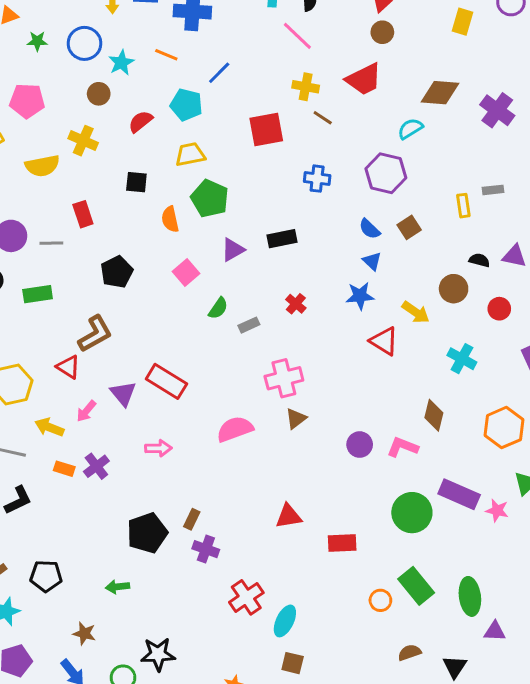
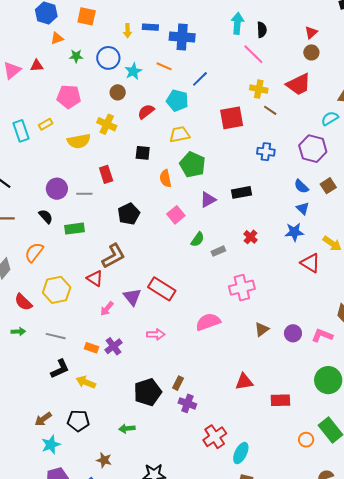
brown triangle: (296, 419) -> (262, 329), moved
yellow arrow: (49, 427) -> (86, 382), moved

